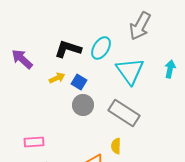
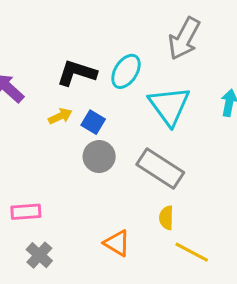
yellow semicircle: (116, 146) -> (166, 218), moved

